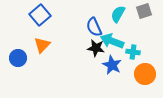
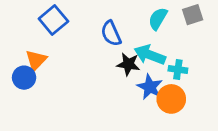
blue semicircle: (94, 27) -> (111, 33), moved
orange triangle: (42, 45) -> (36, 60), moved
orange circle: (145, 74) -> (171, 99), moved

